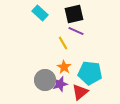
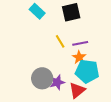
purple line: (76, 31) -> (80, 43), moved, turned -35
orange star: (64, 67) -> (79, 57), moved

